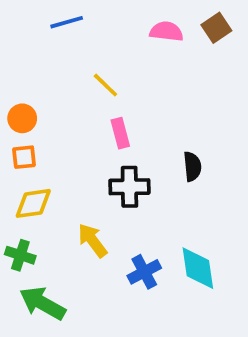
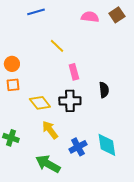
pink rectangle: (120, 133) -> (74, 72), moved
yellow diamond: (33, 203) -> (40, 103), moved, turned 60
green arrow: (43, 303) -> (48, 164), moved

